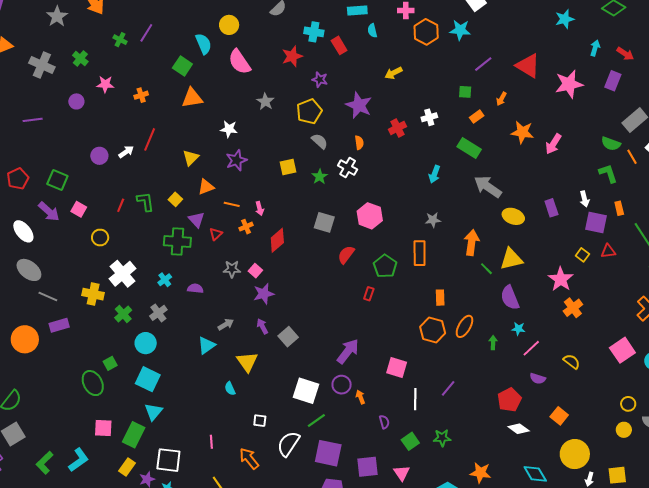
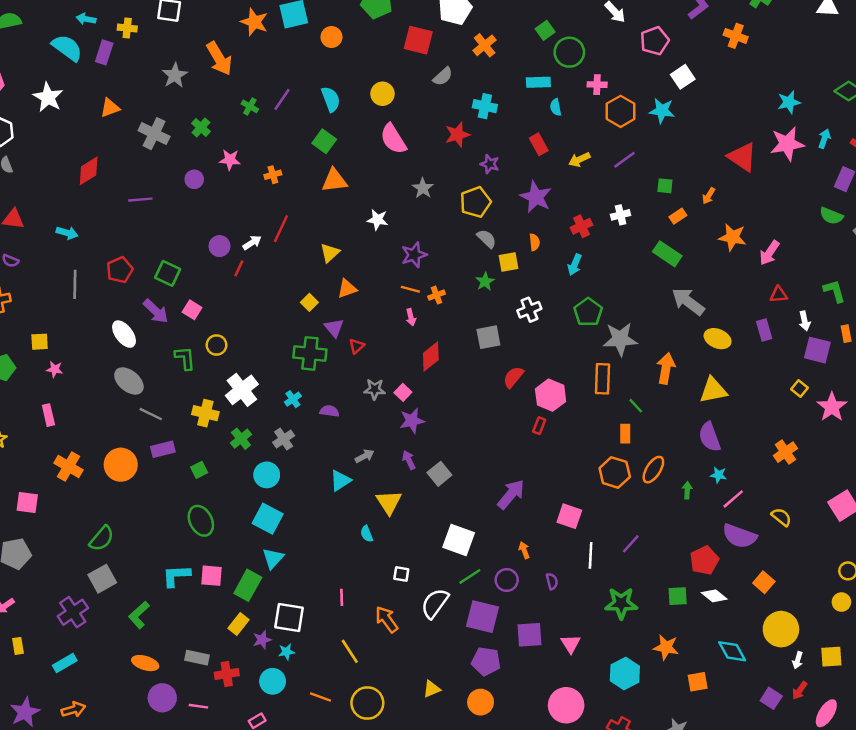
cyan semicircle: (203, 44) -> (331, 99), moved
red rectangle: (339, 45) -> (539, 144), moved
purple line: (483, 64) -> (624, 160), moved
pink star: (569, 84) -> (787, 144), moved
green semicircle: (611, 144) -> (831, 216), moved
purple star: (236, 160) -> (414, 255), moved
yellow square: (288, 167) -> (509, 262), moved
white cross: (348, 167) -> (529, 310), moved, turned 36
cyan arrow: (434, 174) -> (575, 265), moved
green L-shape: (145, 202) -> (185, 358), moved
orange line: (232, 204) -> (410, 289), moved
red line: (121, 205) -> (239, 268), moved
pink hexagon: (370, 216) -> (551, 395), moved
gray star: (433, 220) -> (620, 339), size x1.8
gray square: (324, 222) -> (488, 337), turned -30
orange cross: (246, 227) -> (437, 295), moved
red triangle: (608, 251) -> (779, 294), moved
green pentagon: (385, 266) -> (588, 312), moved
green line: (486, 269) -> (636, 406), moved
pink star: (561, 279) -> (832, 407), moved
green square: (110, 363) -> (199, 470), moved
purple semicircle: (538, 379) -> (740, 536), size x1.8
purple circle: (342, 385) -> (507, 580), moved
green star: (442, 438) -> (621, 603), size x1.5
green square: (410, 441) -> (678, 596), moved, turned 30
cyan L-shape: (79, 460) -> (176, 576), moved, turned -150

